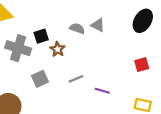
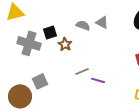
gray square: (40, 79) -> (40, 81), moved
purple line: (102, 91) -> (98, 80), moved

